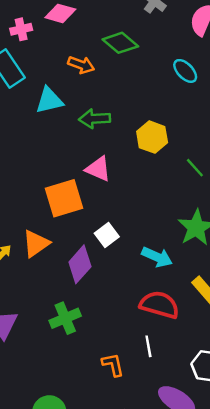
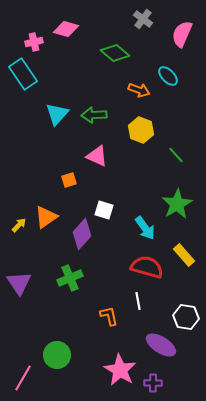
orange arrow: (81, 65) -> (139, 90), moved
cyan triangle: (49, 100) -> (57, 114), moved, turned -35
orange square: (64, 198) -> (69, 180), size x0.5
white square: (107, 235) -> (104, 210), turned -36
cyan arrow: (157, 257) -> (145, 228), turned 30

